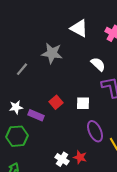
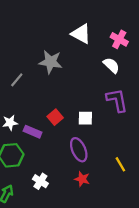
white semicircle: (98, 64) -> (111, 65), moved
purple ellipse: (95, 131) -> (79, 150), moved
white cross: (62, 159) -> (40, 181), moved

